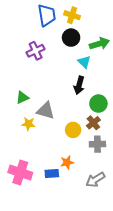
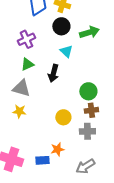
cyan triangle: (84, 62) -> (66, 51), moved
black arrow: (79, 85) -> (53, 73), moved
green triangle: (22, 97) -> (27, 64), moved
gray triangle: (46, 111) -> (21, 88), moved
brown cross: (93, 123) -> (91, 110), moved, turned 32

